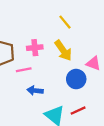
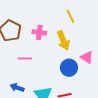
pink line: (24, 70) -> (25, 58), moved
blue arrow: (35, 91) -> (17, 88), moved

